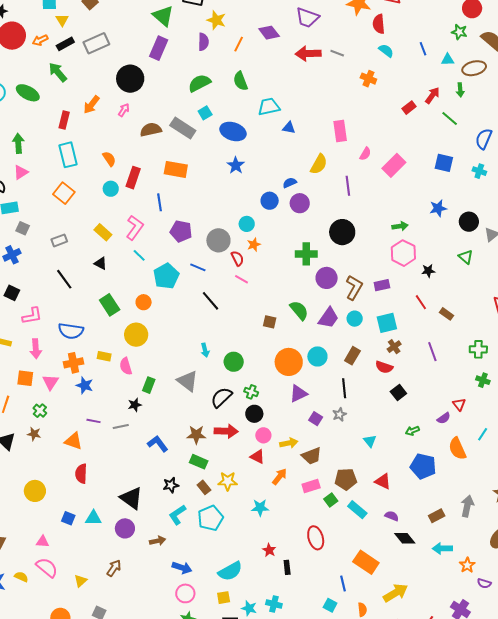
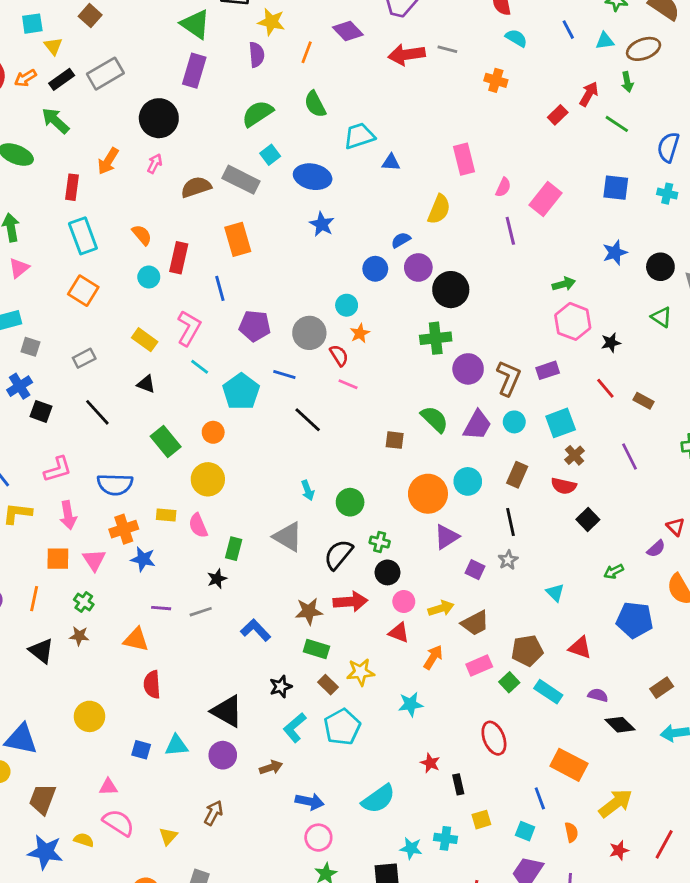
orange rectangle: (176, 169) -> (238, 239), turned 70
purple line: (348, 186) -> (510, 231), moved
black circle: (342, 232) -> (451, 290), moved
black square: (12, 293) -> (41, 411), moved
yellow square: (224, 598) -> (481, 820), moved

